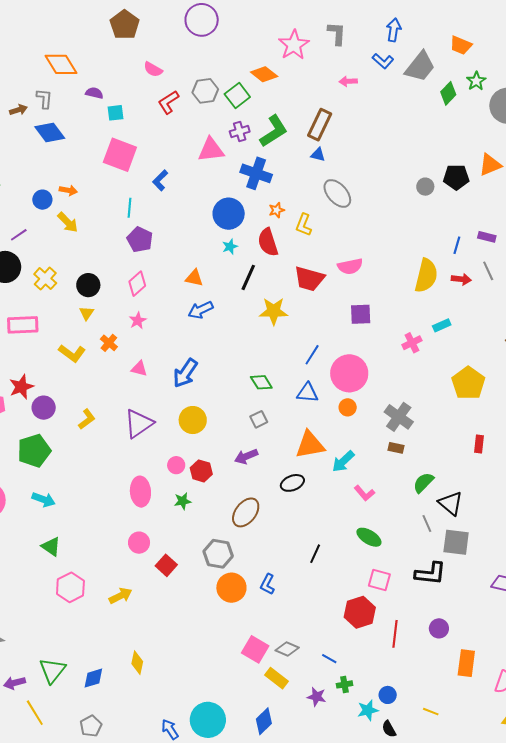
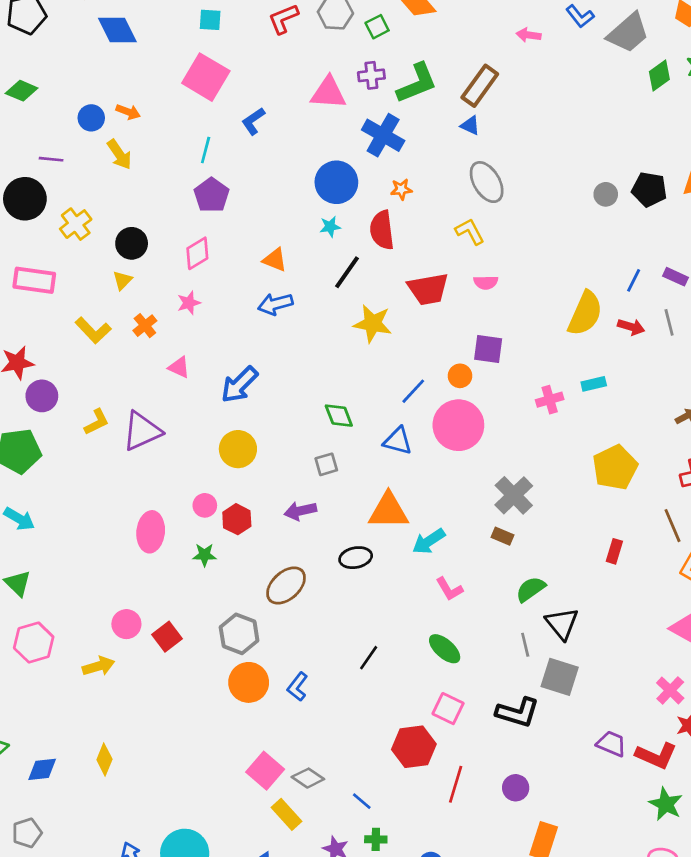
green square: (237, 96) -> (377, 27), size x0.7
yellow L-shape: (304, 225) -> (470, 231), moved, turned 120
purple line: (19, 235) -> (51, 159), turned 30
pink semicircle: (350, 266) -> (486, 282), size x0.7
red trapezoid: (309, 279) -> (428, 289), turned -36
orange circle: (348, 407) -> (460, 376), moved
purple triangle: (139, 424) -> (142, 431), moved
pink circle: (139, 543) -> (126, 624), moved

